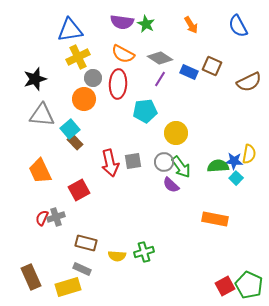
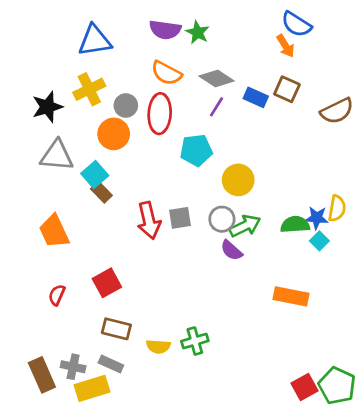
orange arrow: (191, 25) -> (286, 46), moved
blue semicircle: (238, 26) -> (296, 24), moved, turned -30
yellow cross: (78, 57) -> (89, 89), moved
green arrow: (181, 167) -> (245, 226), turned -80
red square: (79, 190) -> (107, 283), moved
gray cross: (56, 217) -> (73, 367), moved, turned 30

